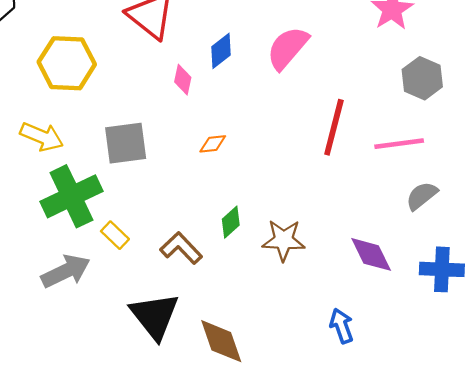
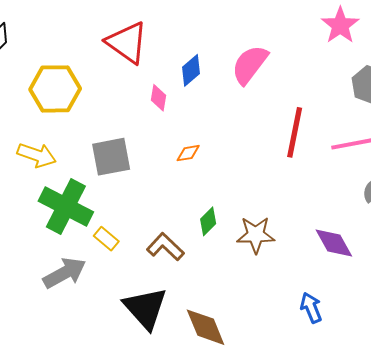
green cross: (71, 196) -> (66, 206), turned -34

